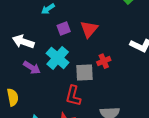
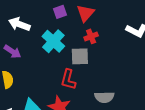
red cross: (104, 61) -> (91, 36), moved
purple arrow: (32, 68) -> (12, 52), moved

